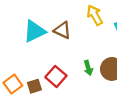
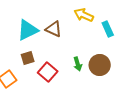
yellow arrow: (95, 15) -> (84, 15), turned -36
brown square: (34, 86) -> (28, 58), moved

